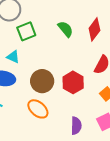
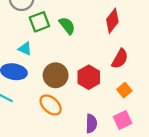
green semicircle: (65, 29) -> (67, 26), moved

